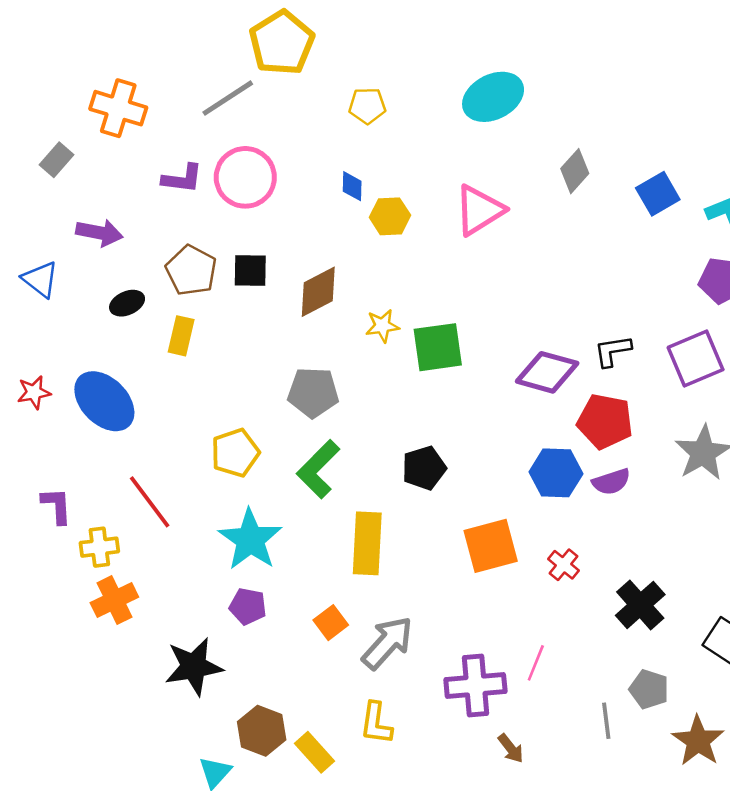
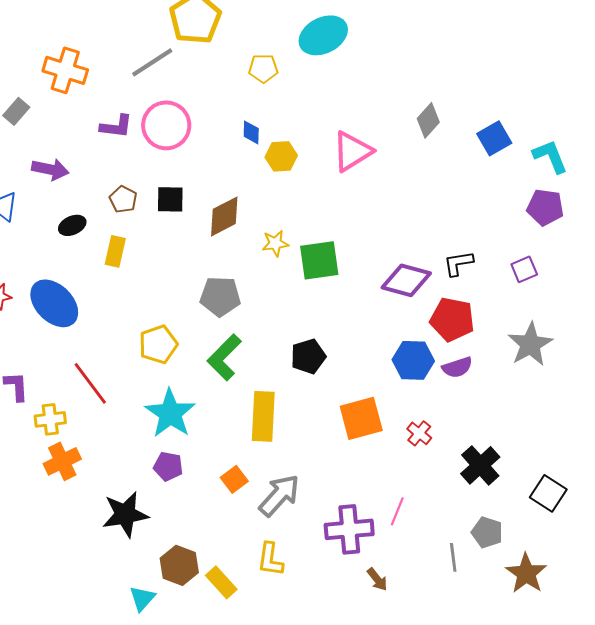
cyan ellipse: (493, 97) -> (323, 35), moved
brown pentagon: (191, 270) -> (123, 199), size x0.7
purple square: (696, 358) -> (524, 269), size x0.6

